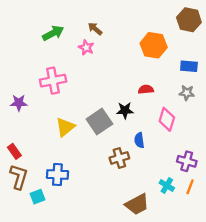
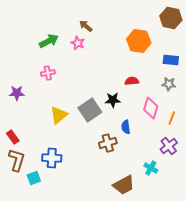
green arrow: (53, 33) -> (49, 41), moved
pink cross: (53, 81) -> (48, 73), size x0.6
purple cross: (187, 161) -> (169, 146), turned 36
orange line: (190, 187) -> (172, 118), moved

